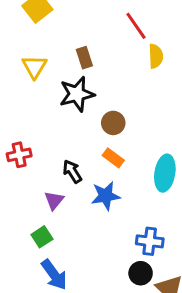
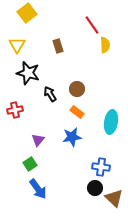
yellow triangle: (34, 67) -> (17, 45), moved
black star: (77, 94) -> (28, 73), moved, turned 30
black arrow: (72, 172) -> (50, 94), moved

